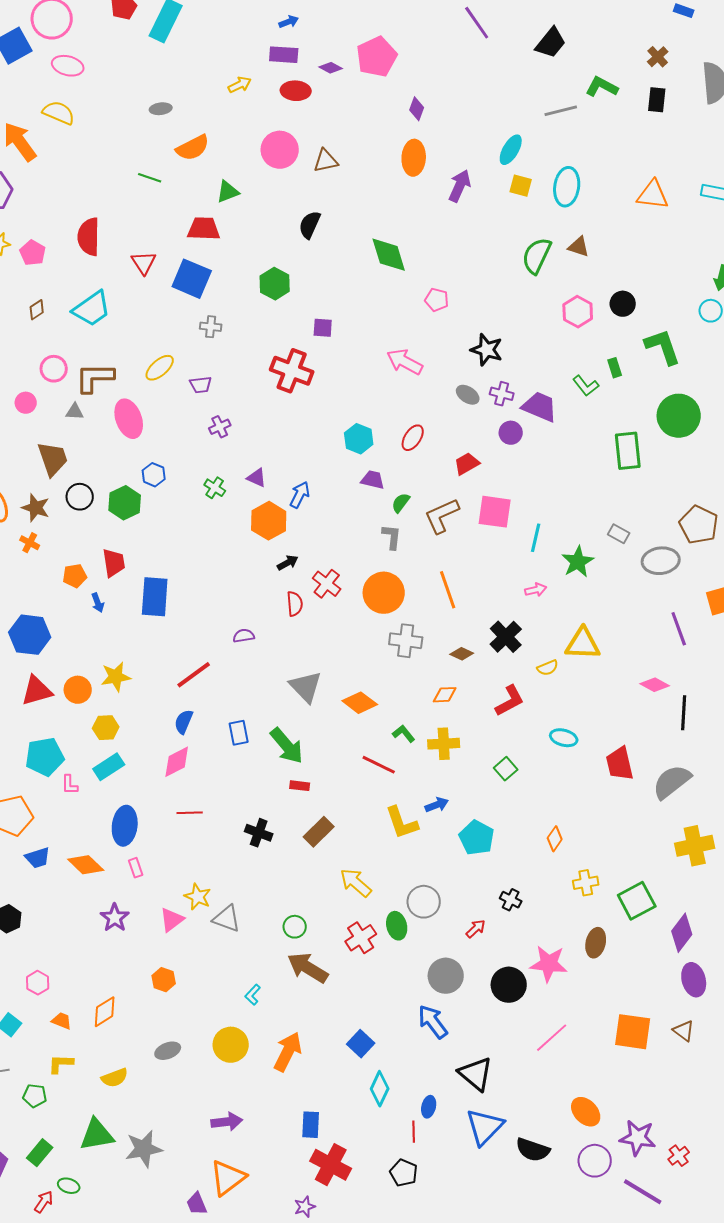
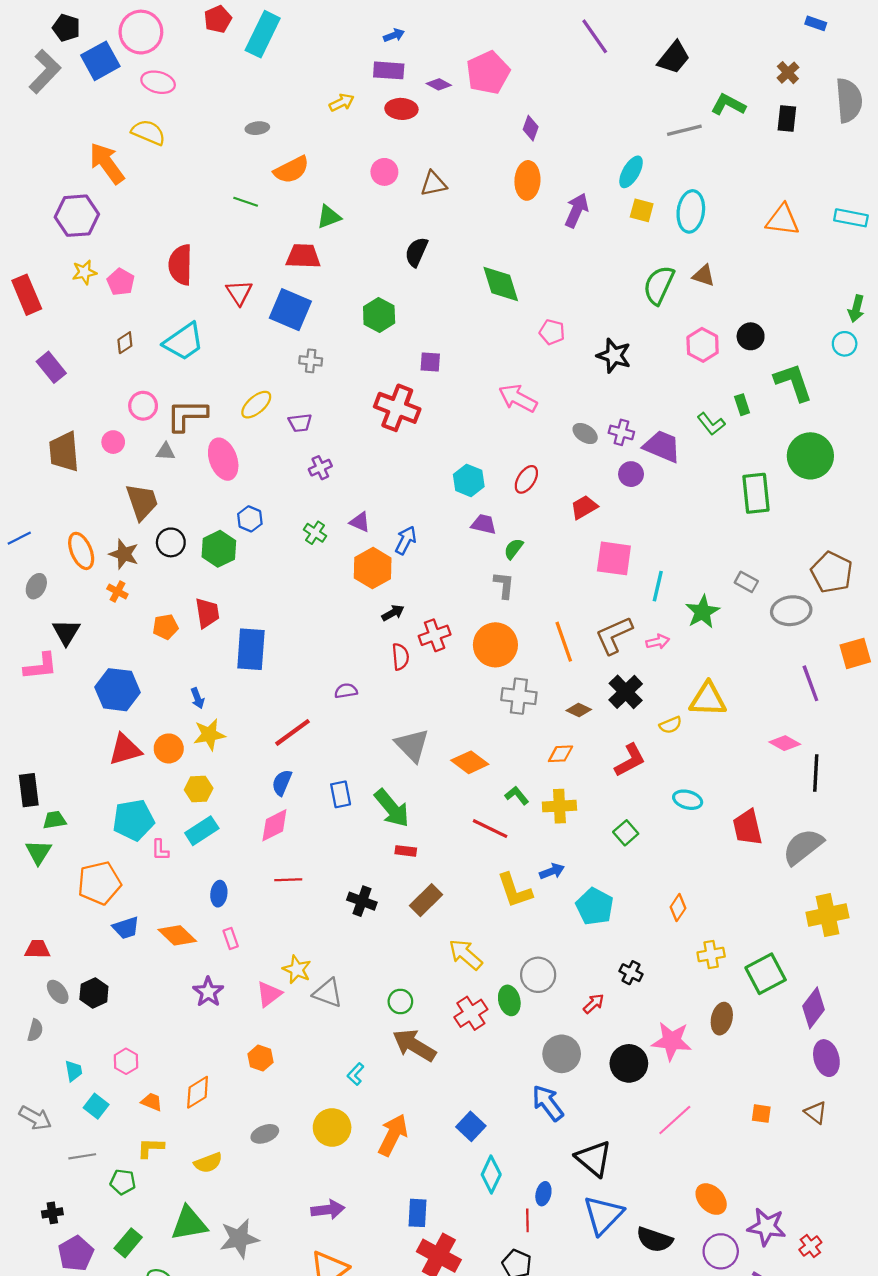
pink circle: (280, 150) -> (384, 172), size x0.7
black star: (487, 350) -> (614, 356), moved
brown L-shape: (442, 516) -> (614, 635), moved
red cross: (327, 584) -> (435, 635), turned 32
blue arrow: (98, 603) -> (198, 698), moved
blue ellipse: (125, 826) -> (219, 894), size x0.6
orange square: (633, 1032) -> (761, 1114), size x0.5

